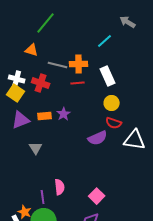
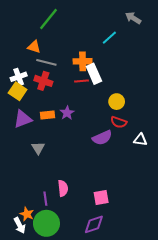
gray line: (58, 65) -> (46, 62), moved
white rectangle: (108, 76) -> (94, 74), moved
white cross: (17, 79) -> (19, 77), turned -35
white triangle: (135, 140) -> (140, 140), size x0.6
pink square: (97, 196) -> (101, 198), turned 35

